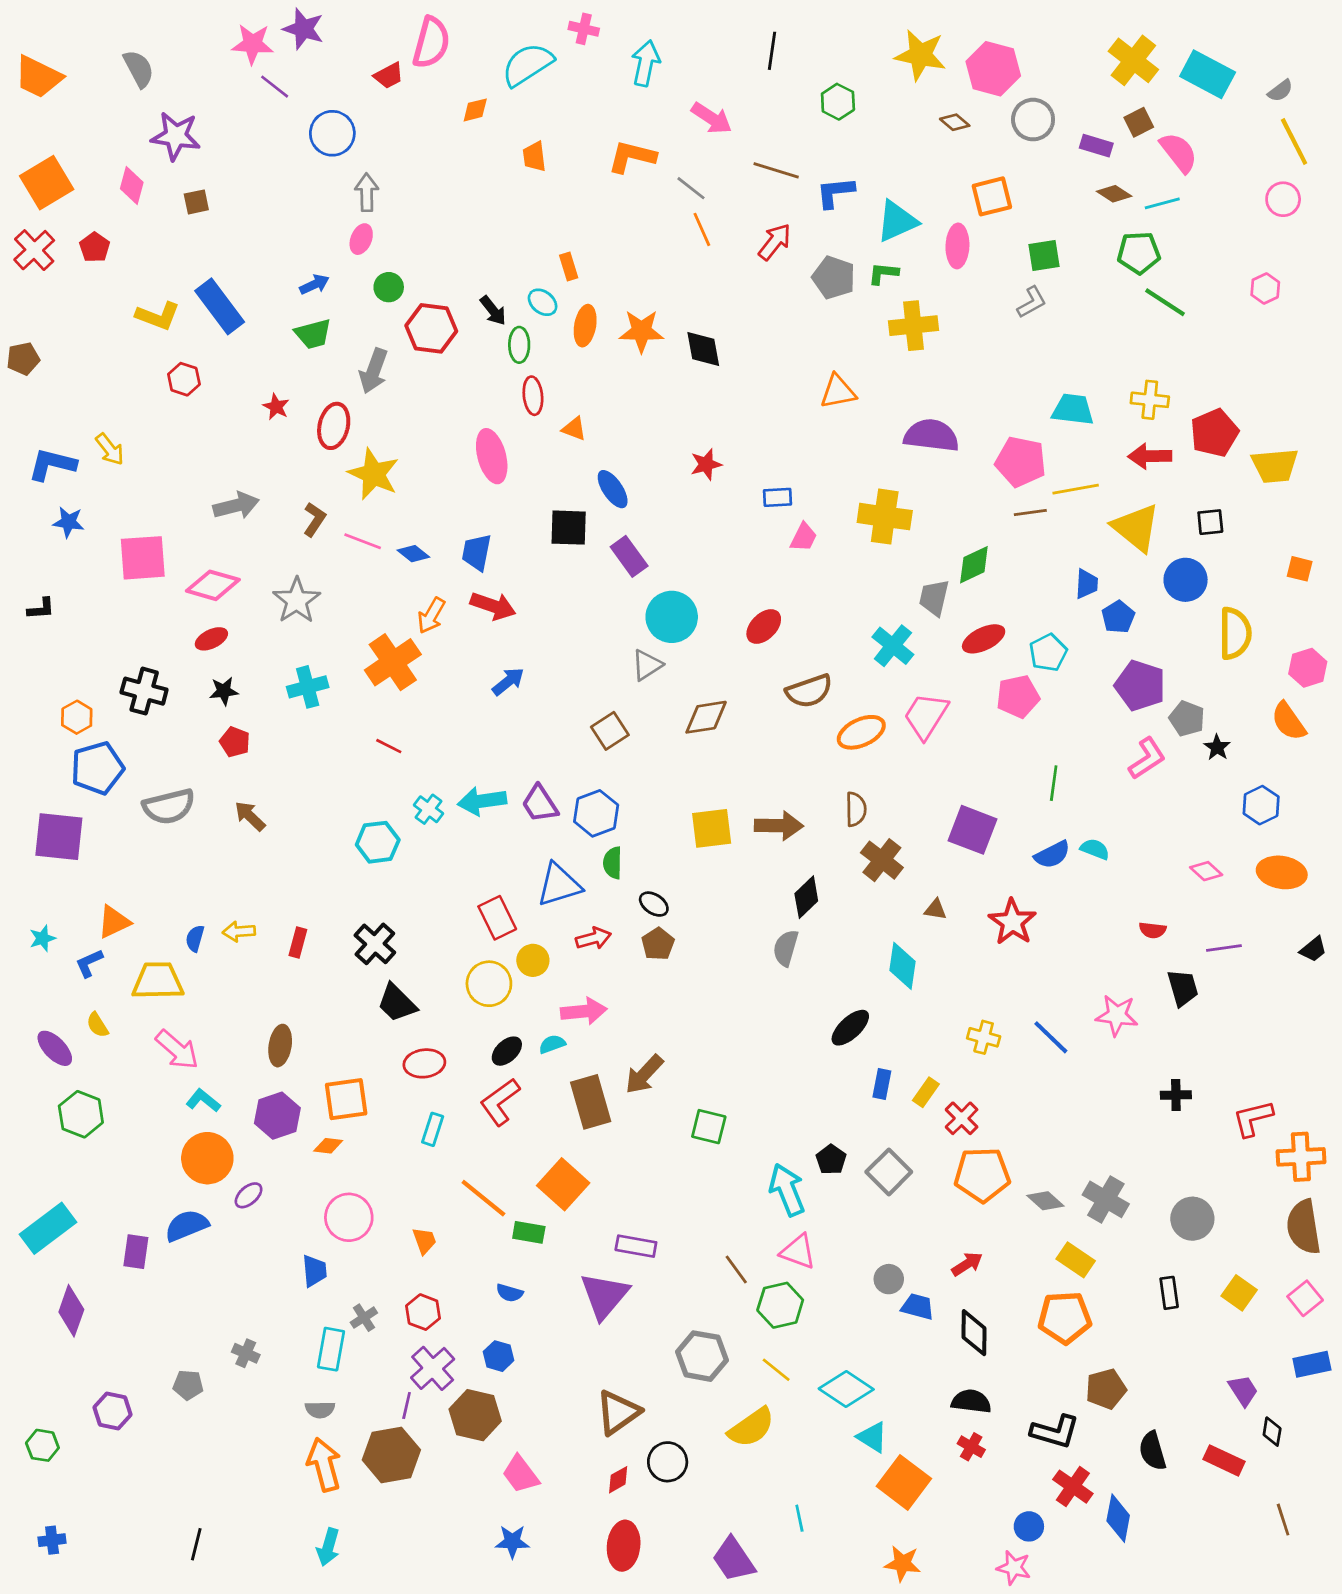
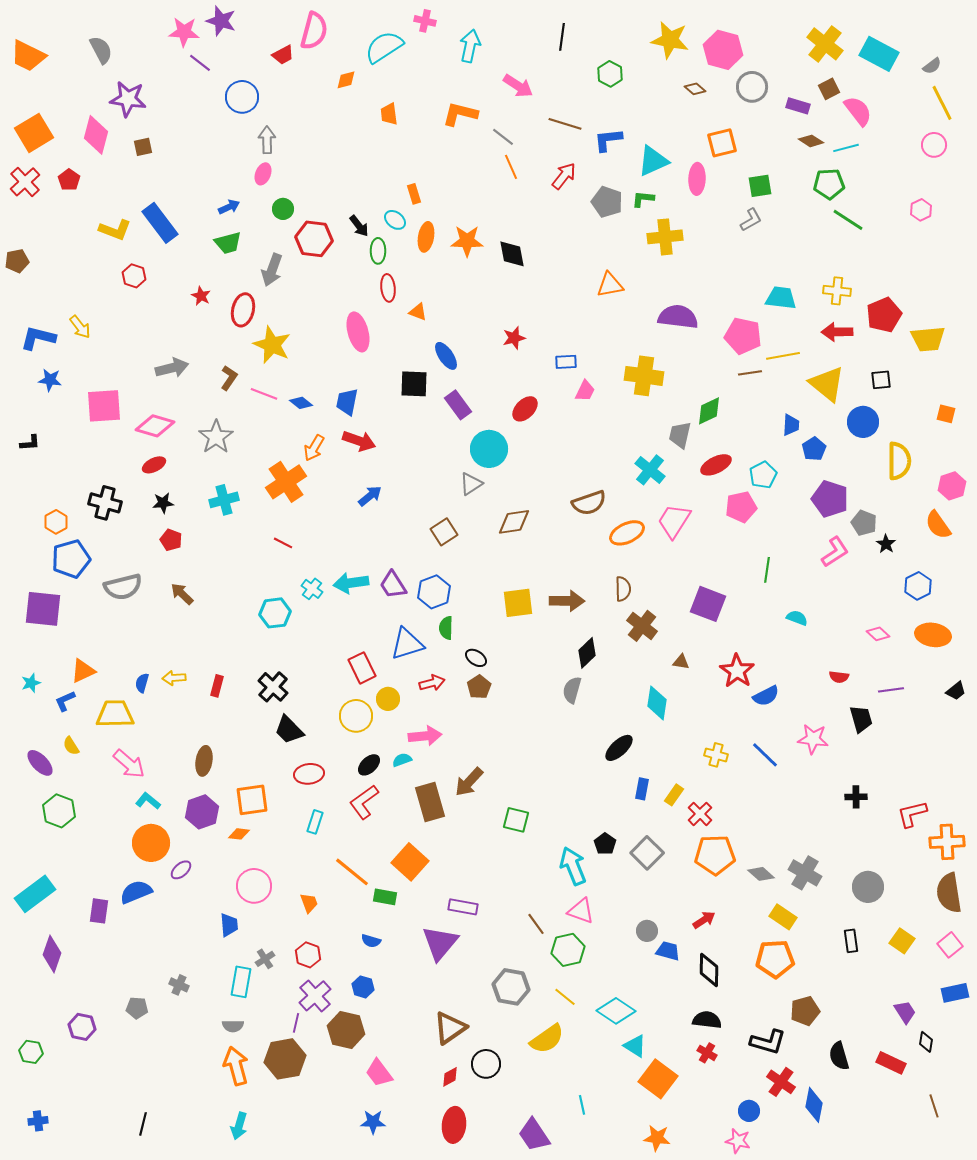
pink diamond: (132, 185) -> (96, 135), size x1.4
red ellipse: (764, 626) -> (525, 409), moved
blue semicircle: (1052, 855) -> (766, 696), moved

